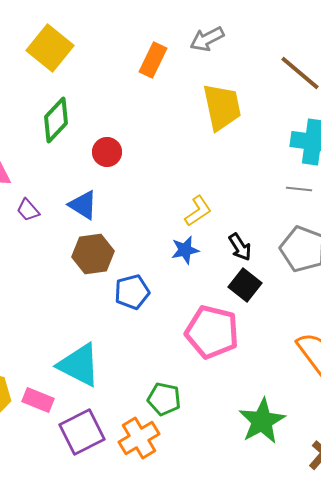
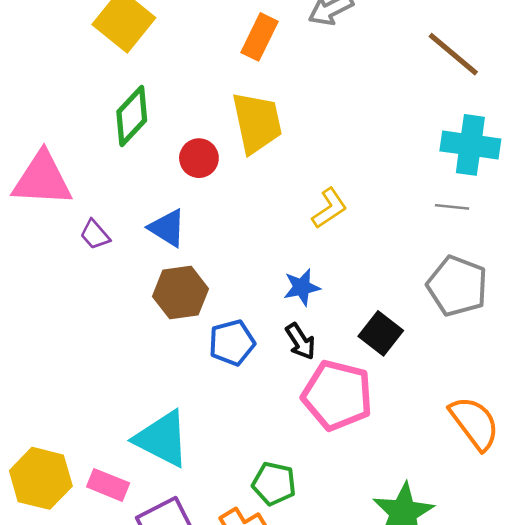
yellow trapezoid: (222, 107) -> (257, 123), moved
yellow L-shape: (198, 211) -> (329, 208), moved
black arrow: (240, 247) -> (300, 341), moved

